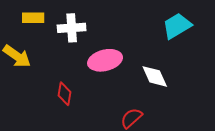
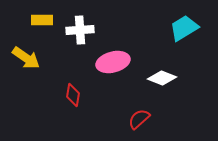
white diamond: (155, 76) -> (162, 78), turned -44

